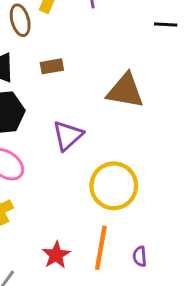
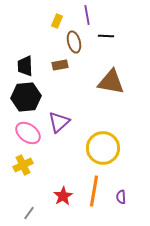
brown ellipse: (20, 20) -> (74, 42), moved
black line: (166, 25) -> (106, 36), moved
purple triangle: (68, 135) -> (59, 122), moved

